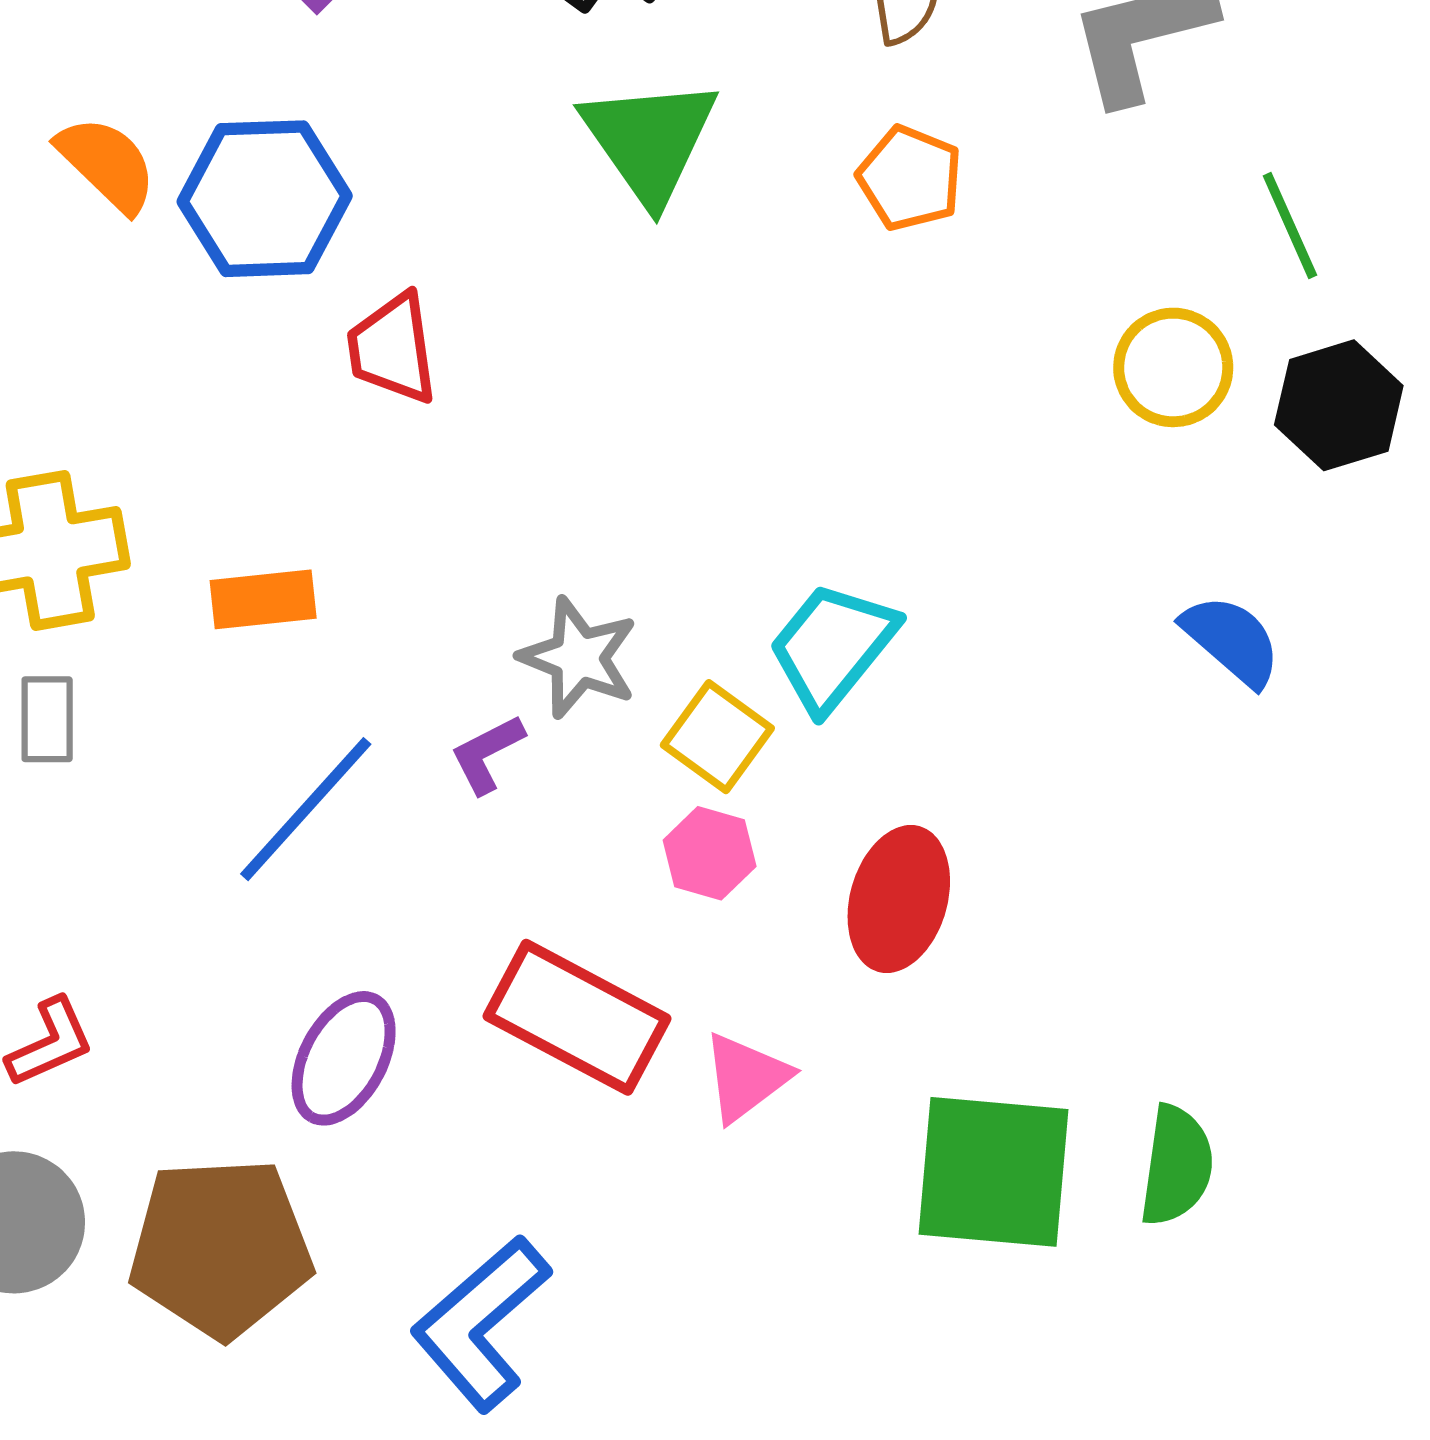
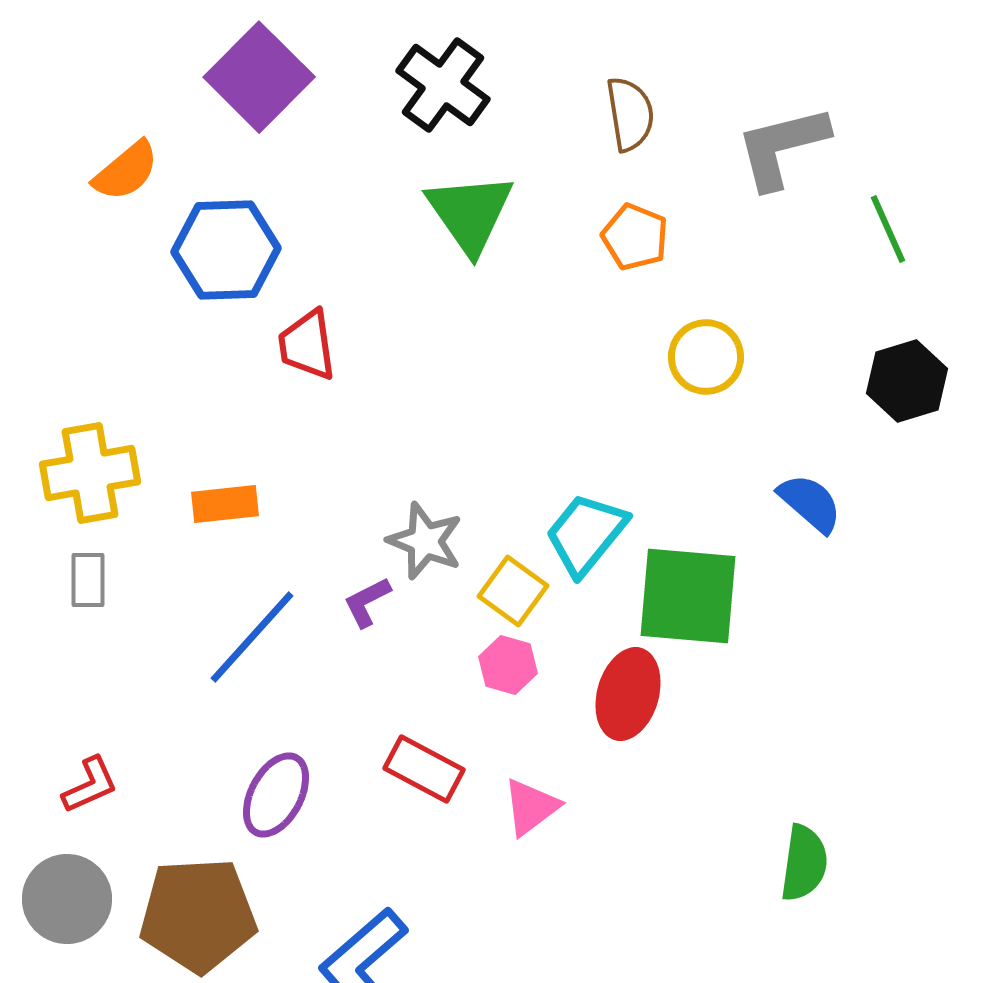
orange semicircle: (107, 164) -> (126, 171), moved, turned 96
green line: (1290, 226) -> (888, 229), moved
yellow circle: (1173, 367) -> (706, 357), moved
blue semicircle: (1232, 640) -> (810, 503), moved
red rectangle: (577, 1017) -> (424, 769), size x0.7
green square: (993, 1172) -> (688, 596), moved

